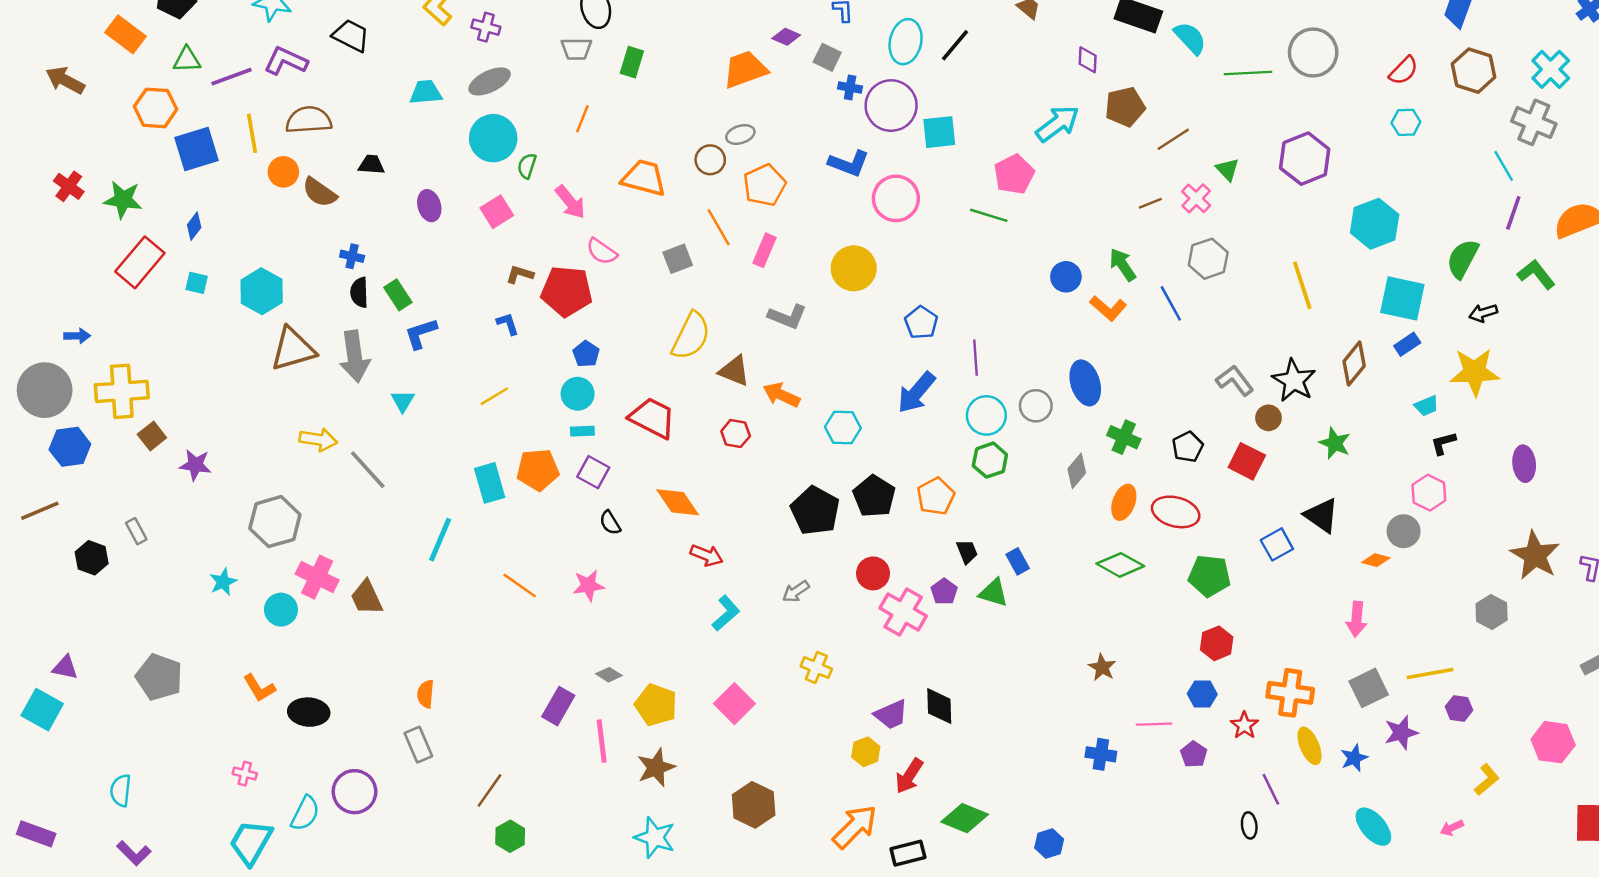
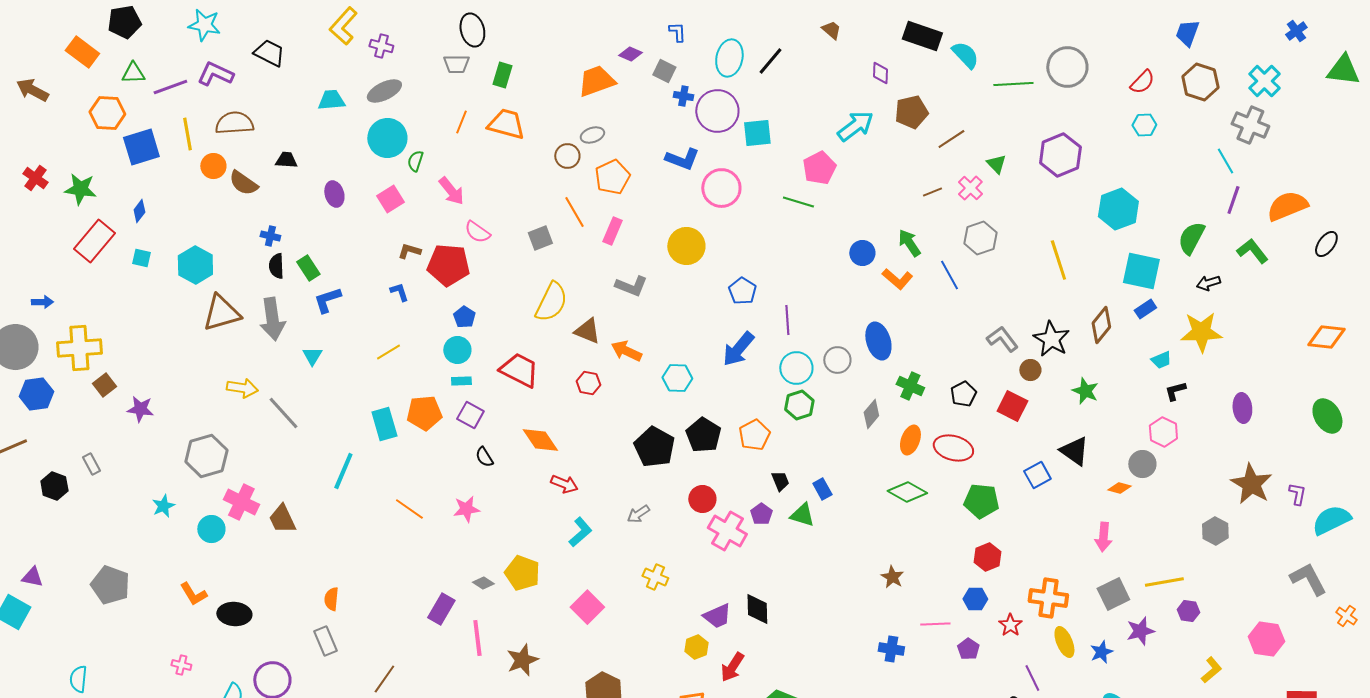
orange trapezoid: (644, 178) -> (506, 124), moved
yellow pentagon: (656, 705) -> (522, 573), moved

